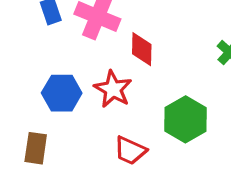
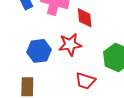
red star: (113, 89) -> (70, 45), turned -30

